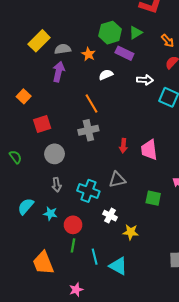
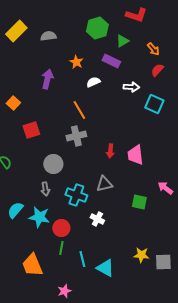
green hexagon: (110, 33) -> (97, 28), moved
yellow rectangle: (39, 41) -> (16, 31), moved
gray semicircle: (63, 49) -> (48, 36), moved
gray circle: (54, 154) -> (53, 164), moved
cyan star: (50, 214) -> (39, 217), size x1.5
yellow star: (131, 232) -> (141, 255), moved

